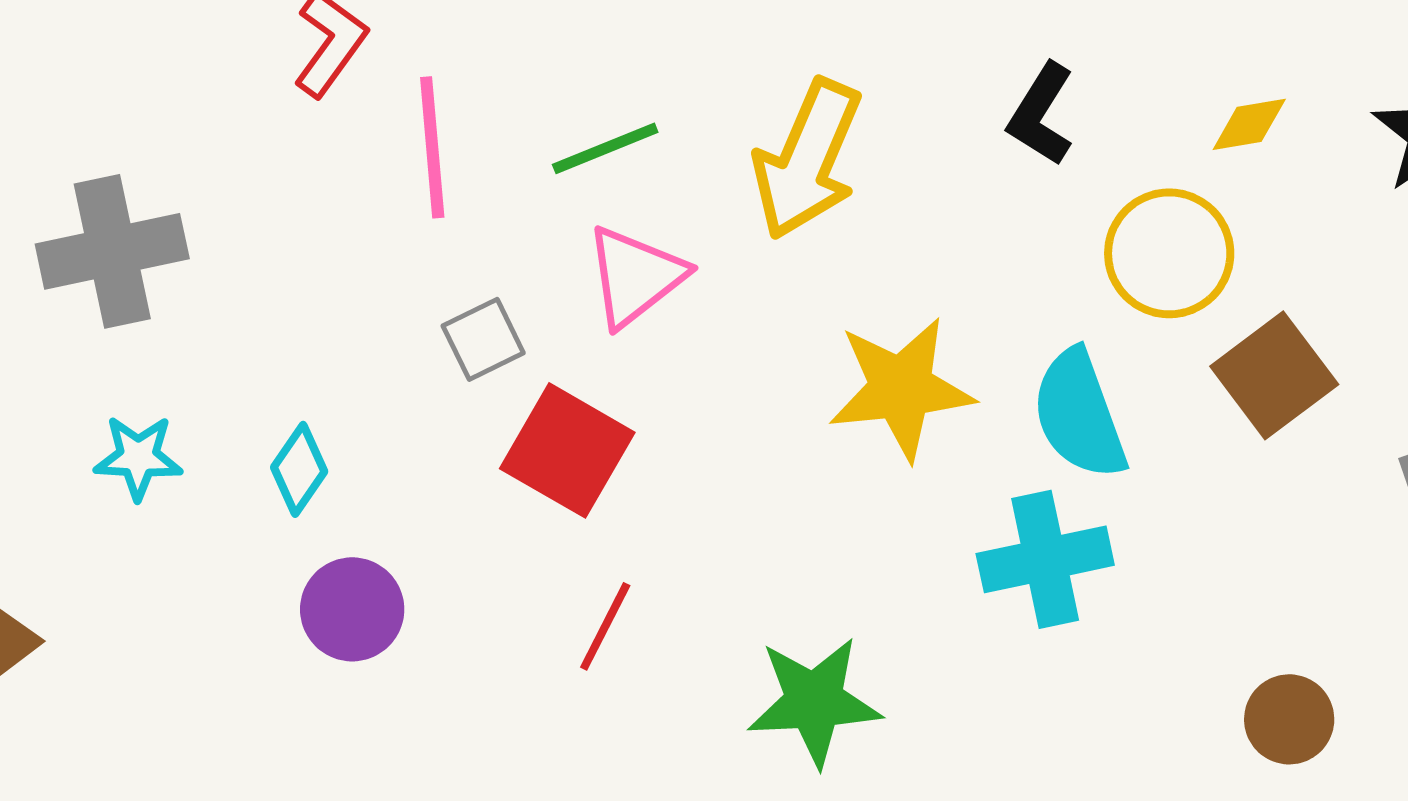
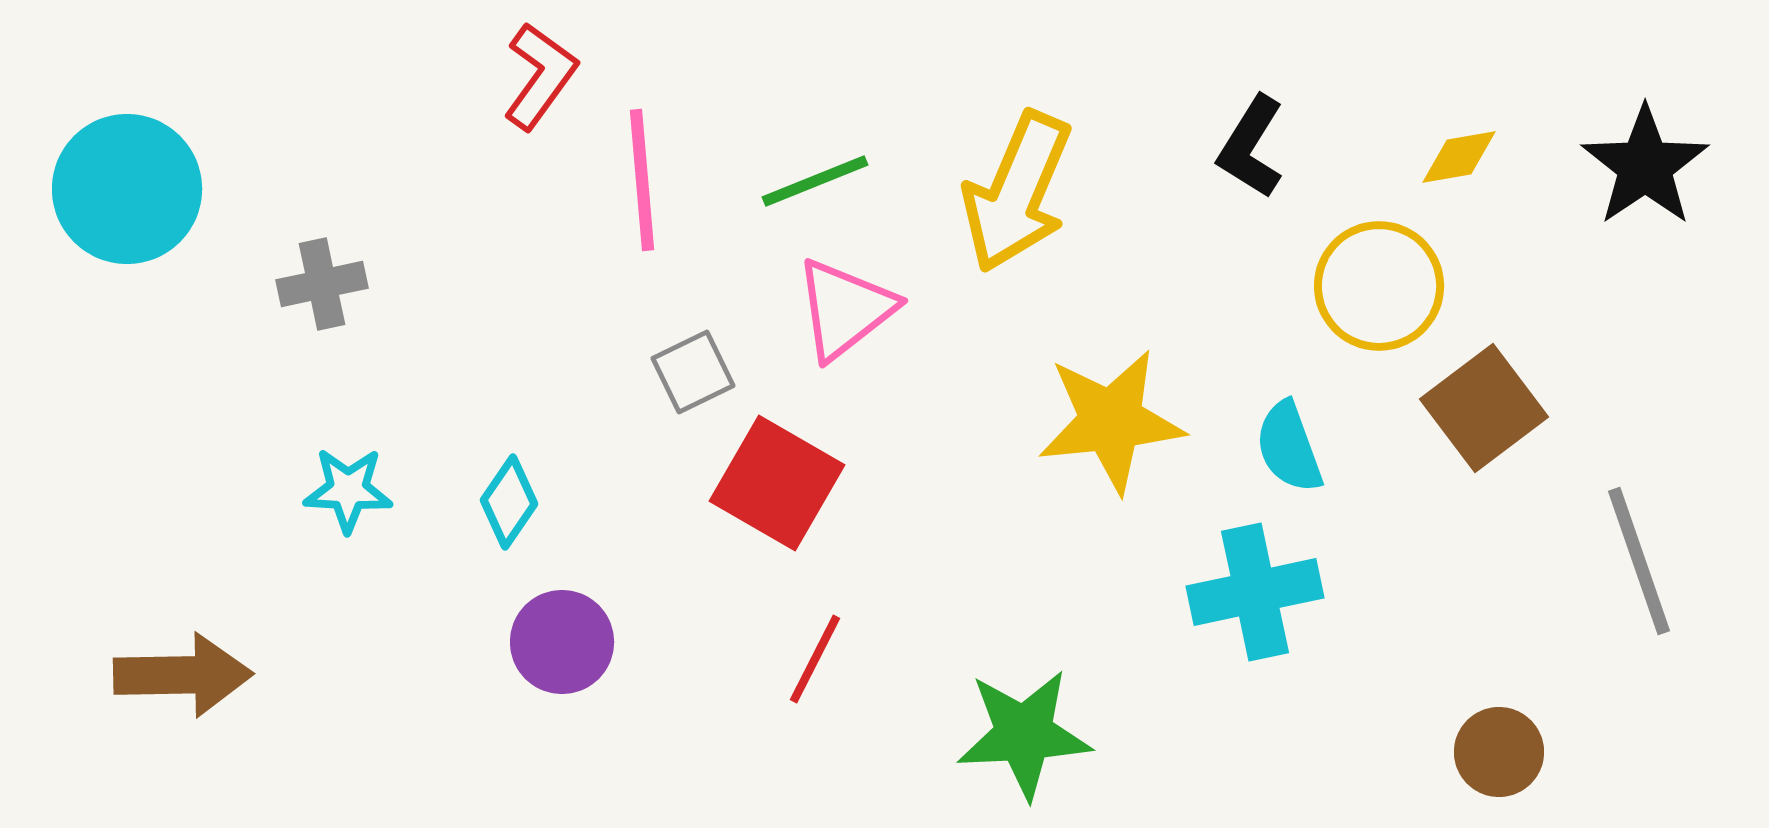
gray cross: (112, 251) -> (322, 284), size x0.6
cyan semicircle: (1079, 414) -> (1289, 447), size x0.7

